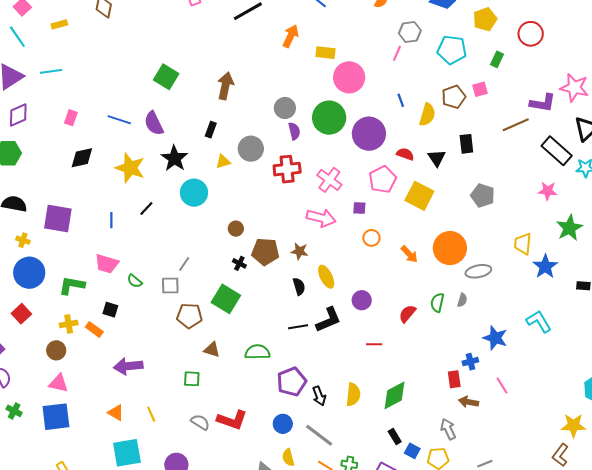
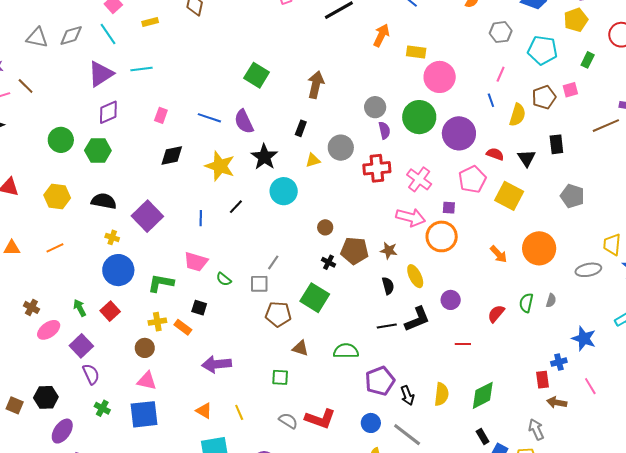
pink line: (397, 53) -> (501, 74), moved
purple square: (58, 218) -> (147, 216), turned 36
orange circle: (371, 238) -> (442, 236), moved, size x1.8
gray ellipse: (478, 271) -> (588, 270), moved

